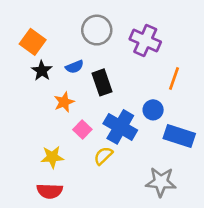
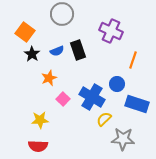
gray circle: (97, 30) -> (62, 14), moved
black rectangle: (102, 82) -> (78, 50), moved
yellow semicircle: (103, 156) -> (104, 119), moved

